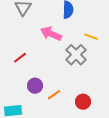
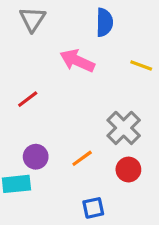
gray cross: (76, 55) -> (124, 128), moved
purple circle: (35, 86) -> (36, 157), moved

